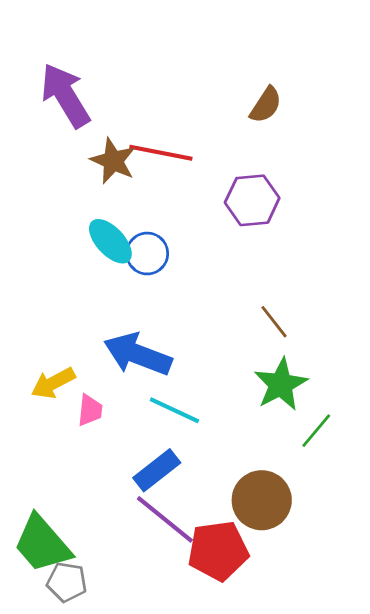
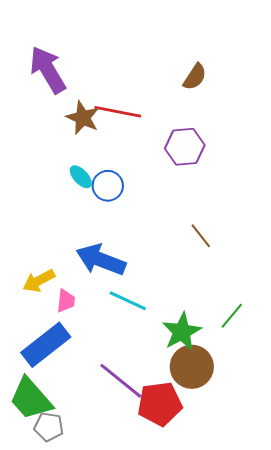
cyan ellipse: (110, 241) -> (81, 177), size x0.7
green star: (281, 384) -> (182, 332), moved
blue rectangle: (157, 470) -> (46, 345), moved, size x1.4

